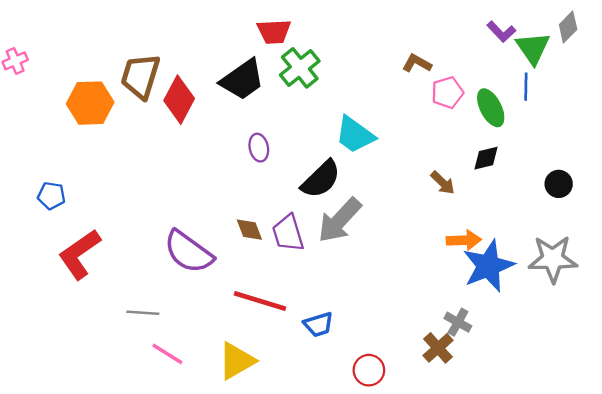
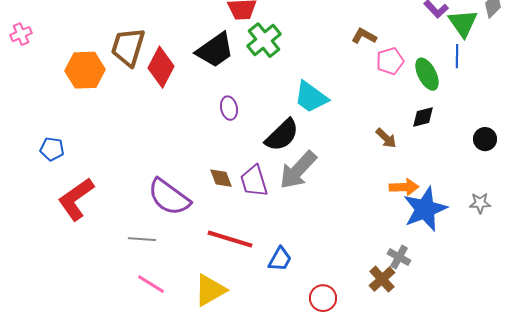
gray star: (553, 259) -> (480, 203), size x0.5
gray line: (143, 313) -> (142, 239), moved
blue trapezoid: (319, 324) -> (280, 259), turned -44

